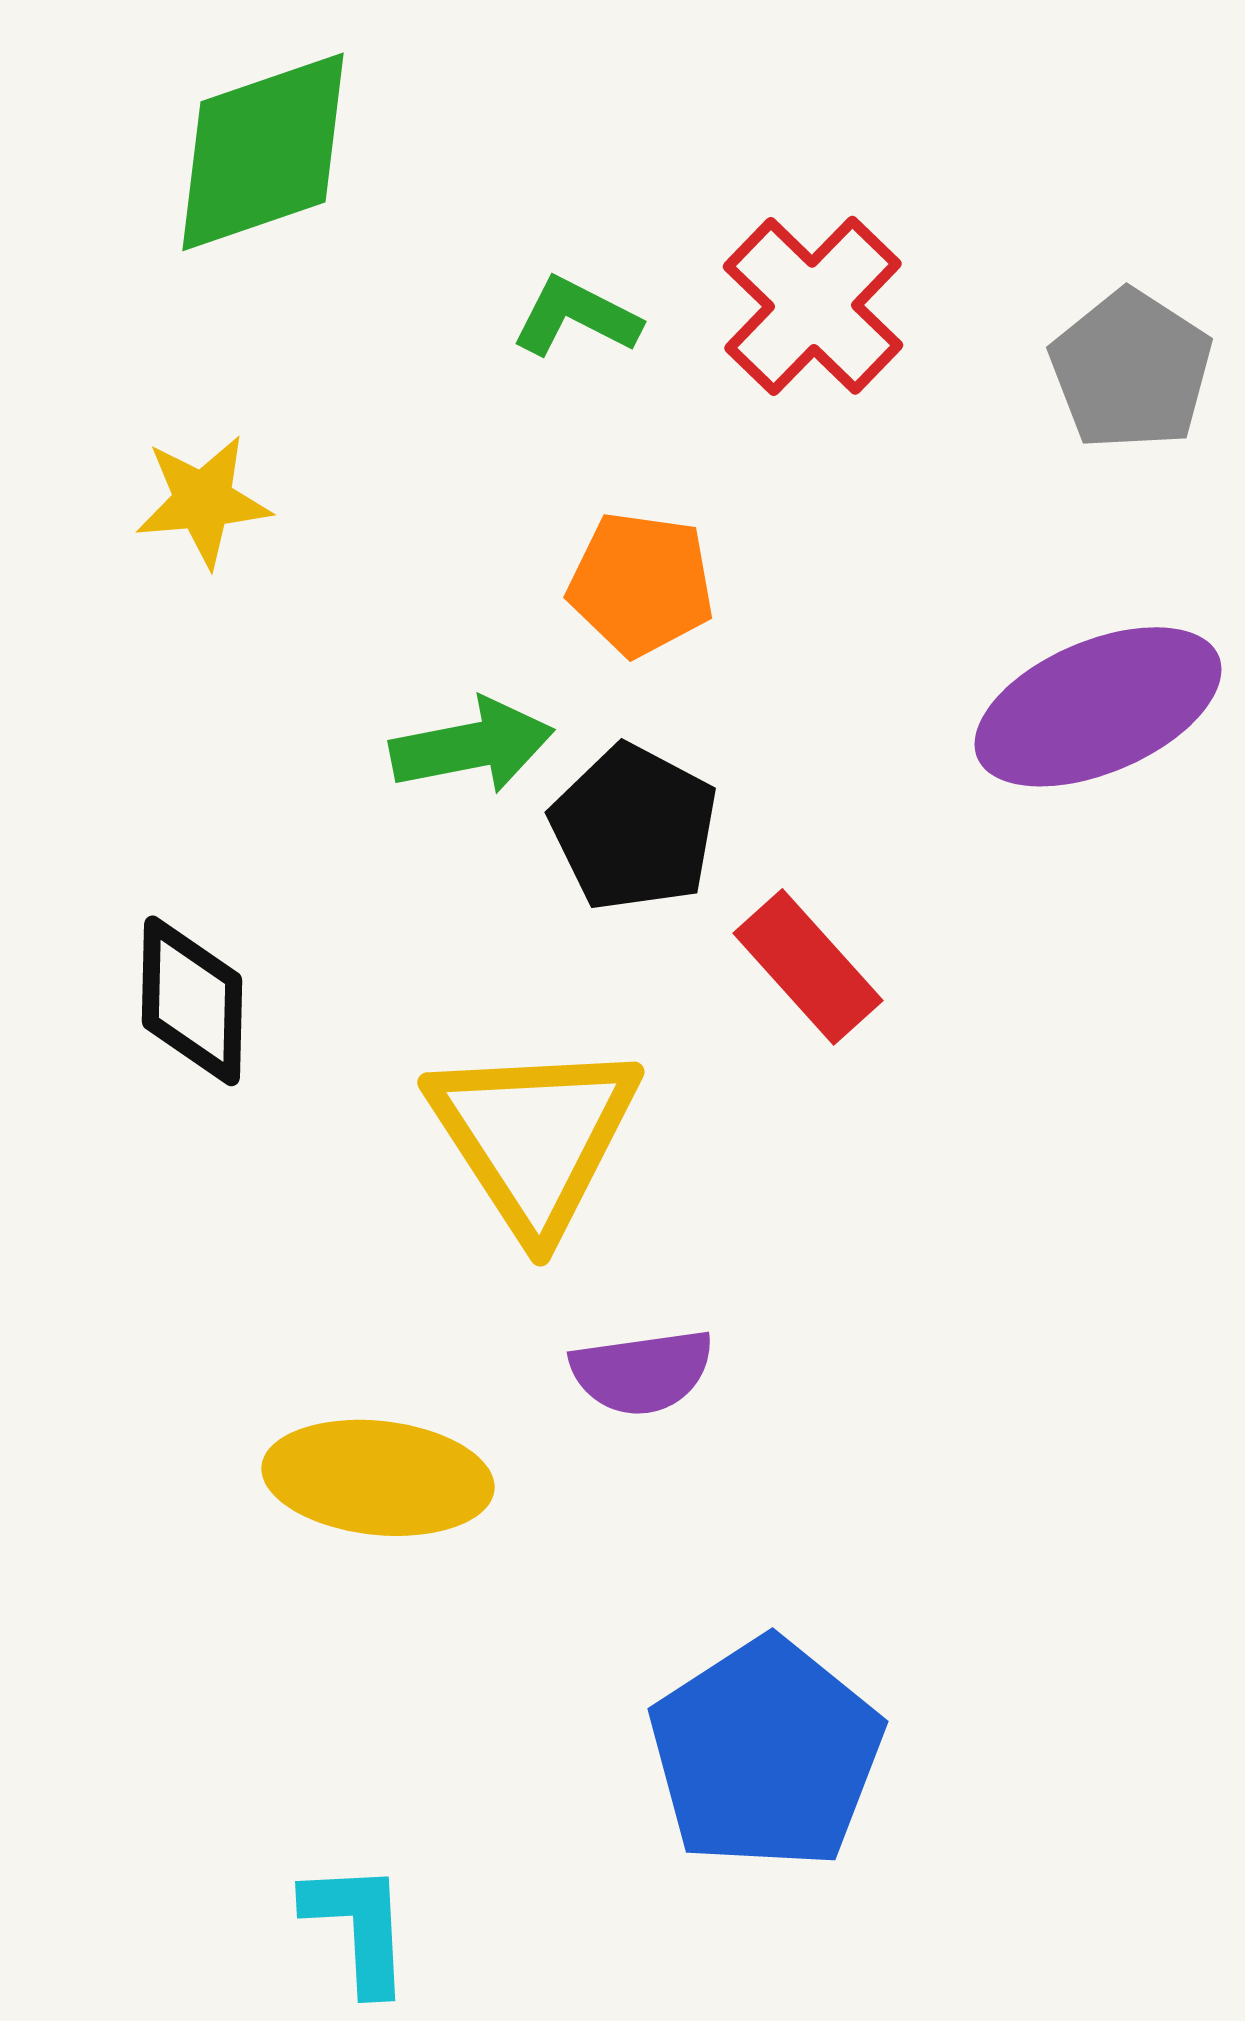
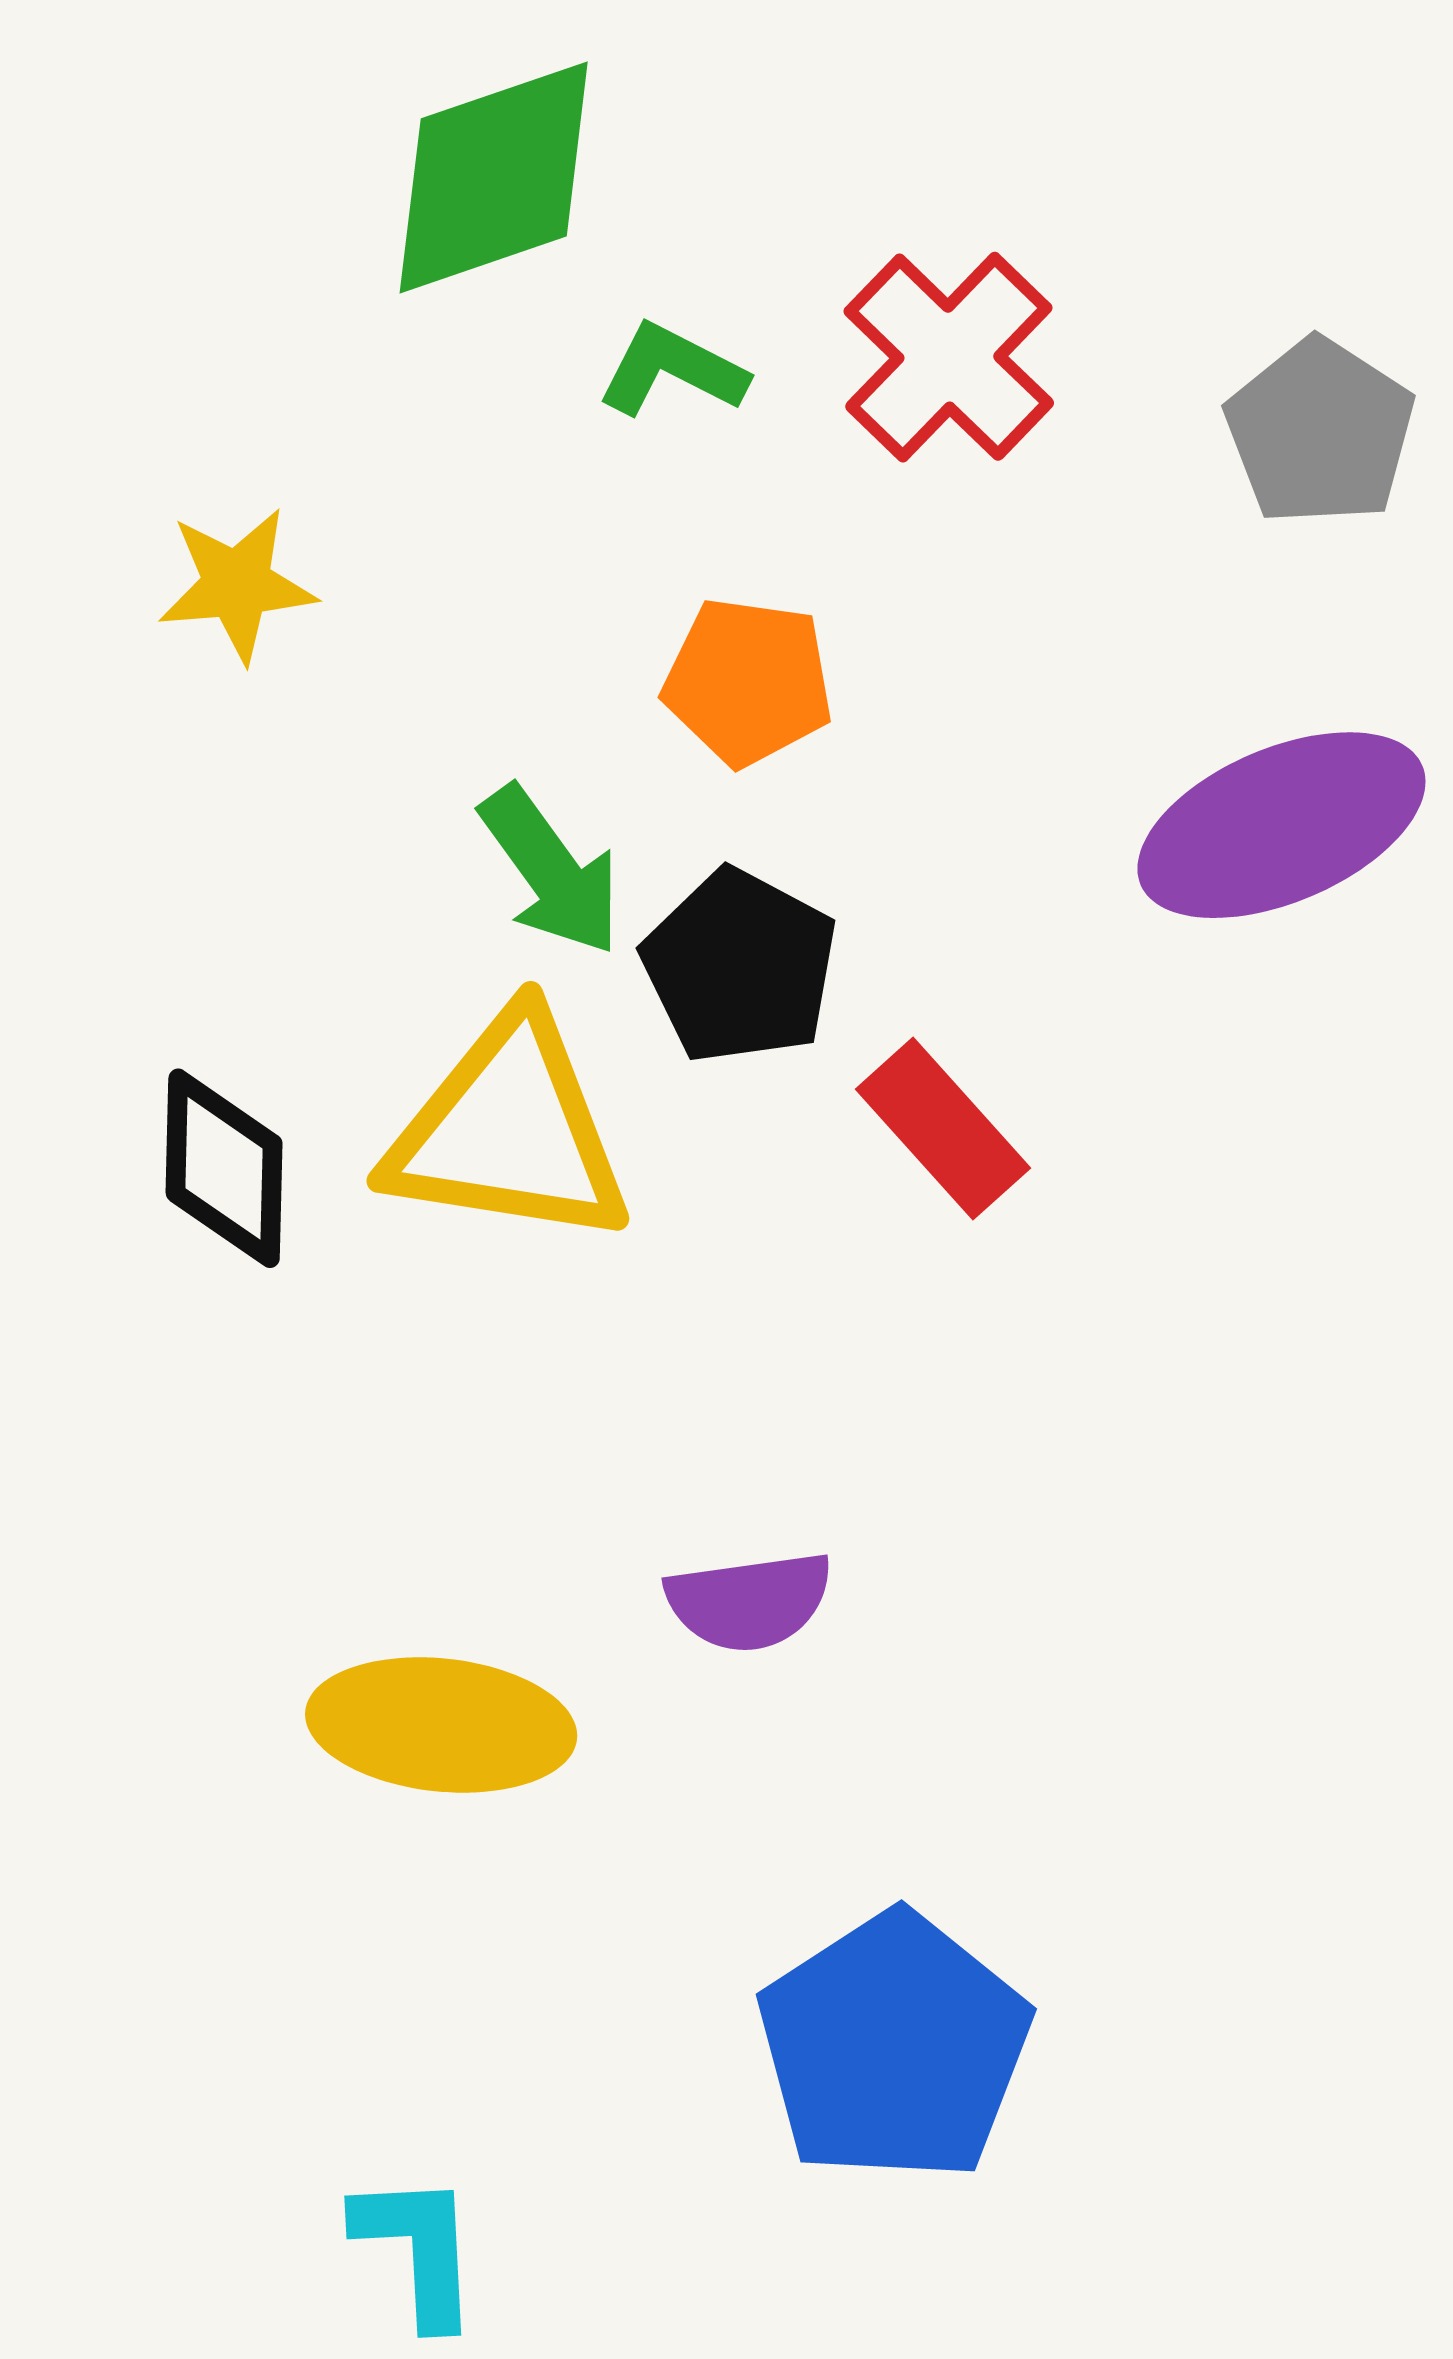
green diamond: (263, 152) -> (494, 177), moved
green arrow: (472, 746) -> (551, 871), turned 65
yellow triangle: (534, 1137) -> (509, 1131), moved, turned -48

